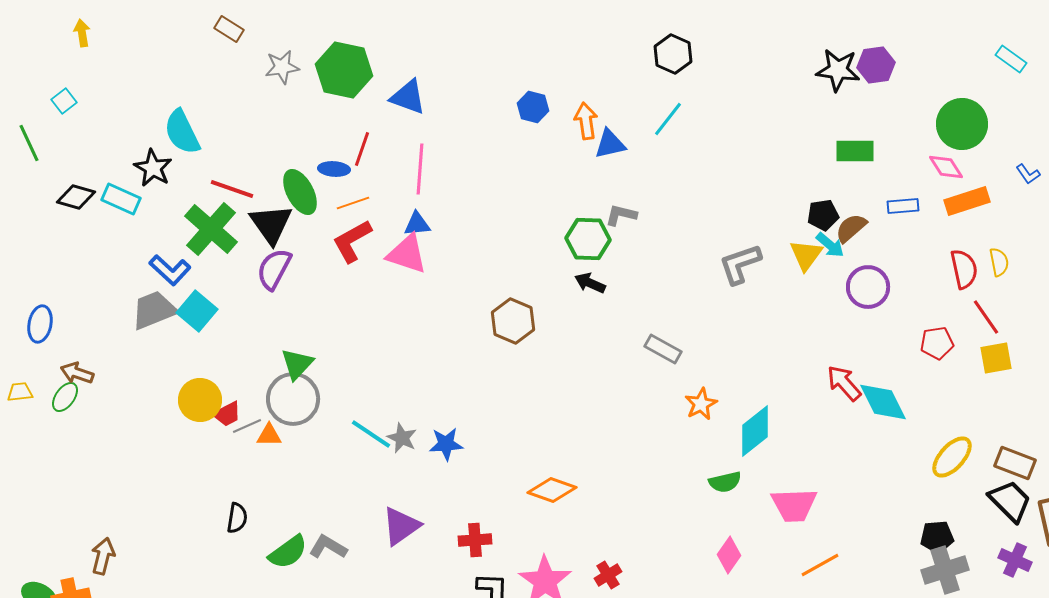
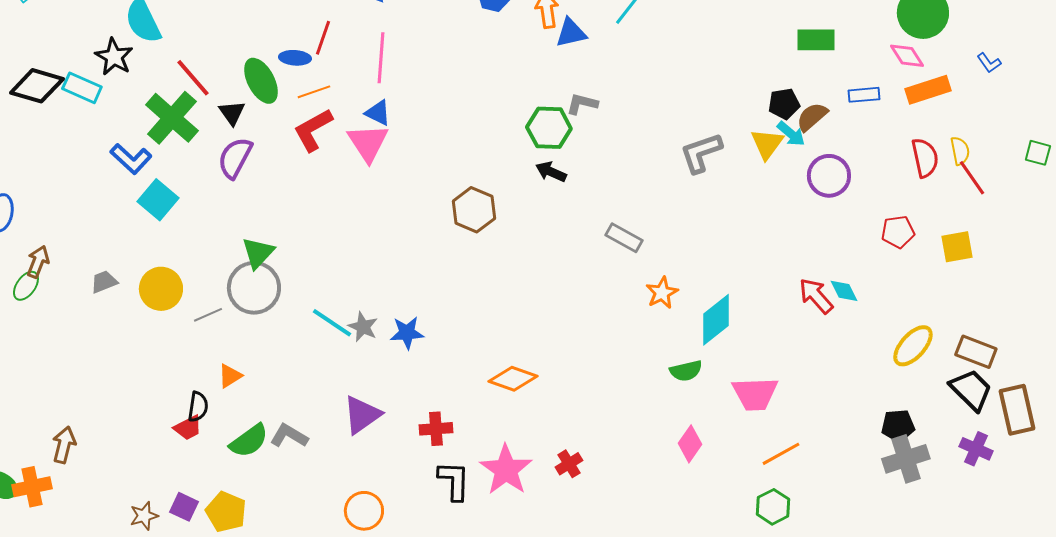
red line: (232, 189) -> (193, 78), turned 30
black diamond: (76, 197) -> (37, 86), size x1.4
black triangle: (271, 224) -> (232, 113), size x0.6
blue triangle: (417, 224) -> (378, 113), turned 32
pink triangle: (407, 254) -> (368, 143), turned 39
gray trapezoid: (154, 310) -> (104, 282), moved, size x0.6
red line: (986, 317) -> (972, 178), moved
brown arrow: (77, 373) -> (38, 262), turned 92
red arrow: (844, 383) -> (816, 296), moved
cyan diamond: (883, 402) -> (844, 291), size x0.6
red trapezoid: (227, 414) -> (188, 428), moved
orange triangle: (269, 435) -> (230, 376), moved, turned -32

